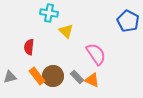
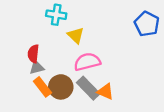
pink semicircle: (96, 54) -> (87, 62), moved, turned -70
gray triangle: (10, 77) -> (37, 67), moved
gray rectangle: (77, 77) -> (88, 88), size x1.5

